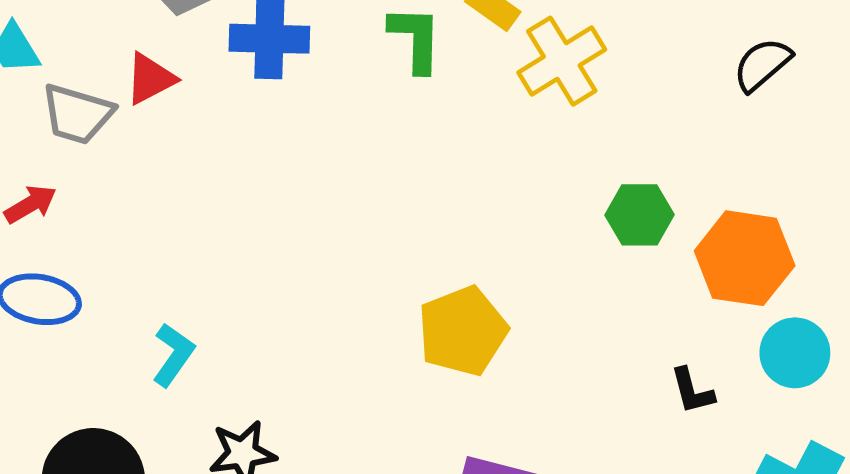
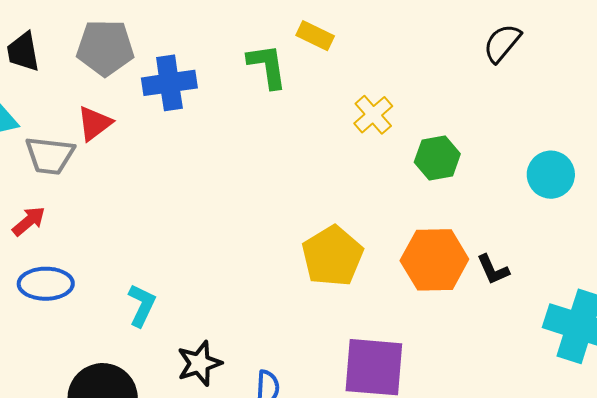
yellow cross: (562, 61) -> (373, 115), moved, size x0.7
orange hexagon: (745, 258) -> (434, 260), moved
cyan circle: (795, 353) -> (551, 175), moved

